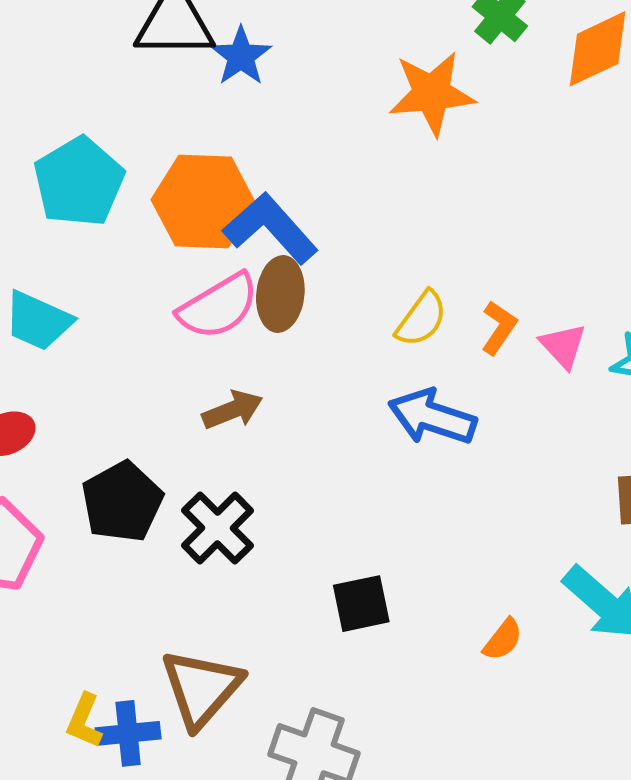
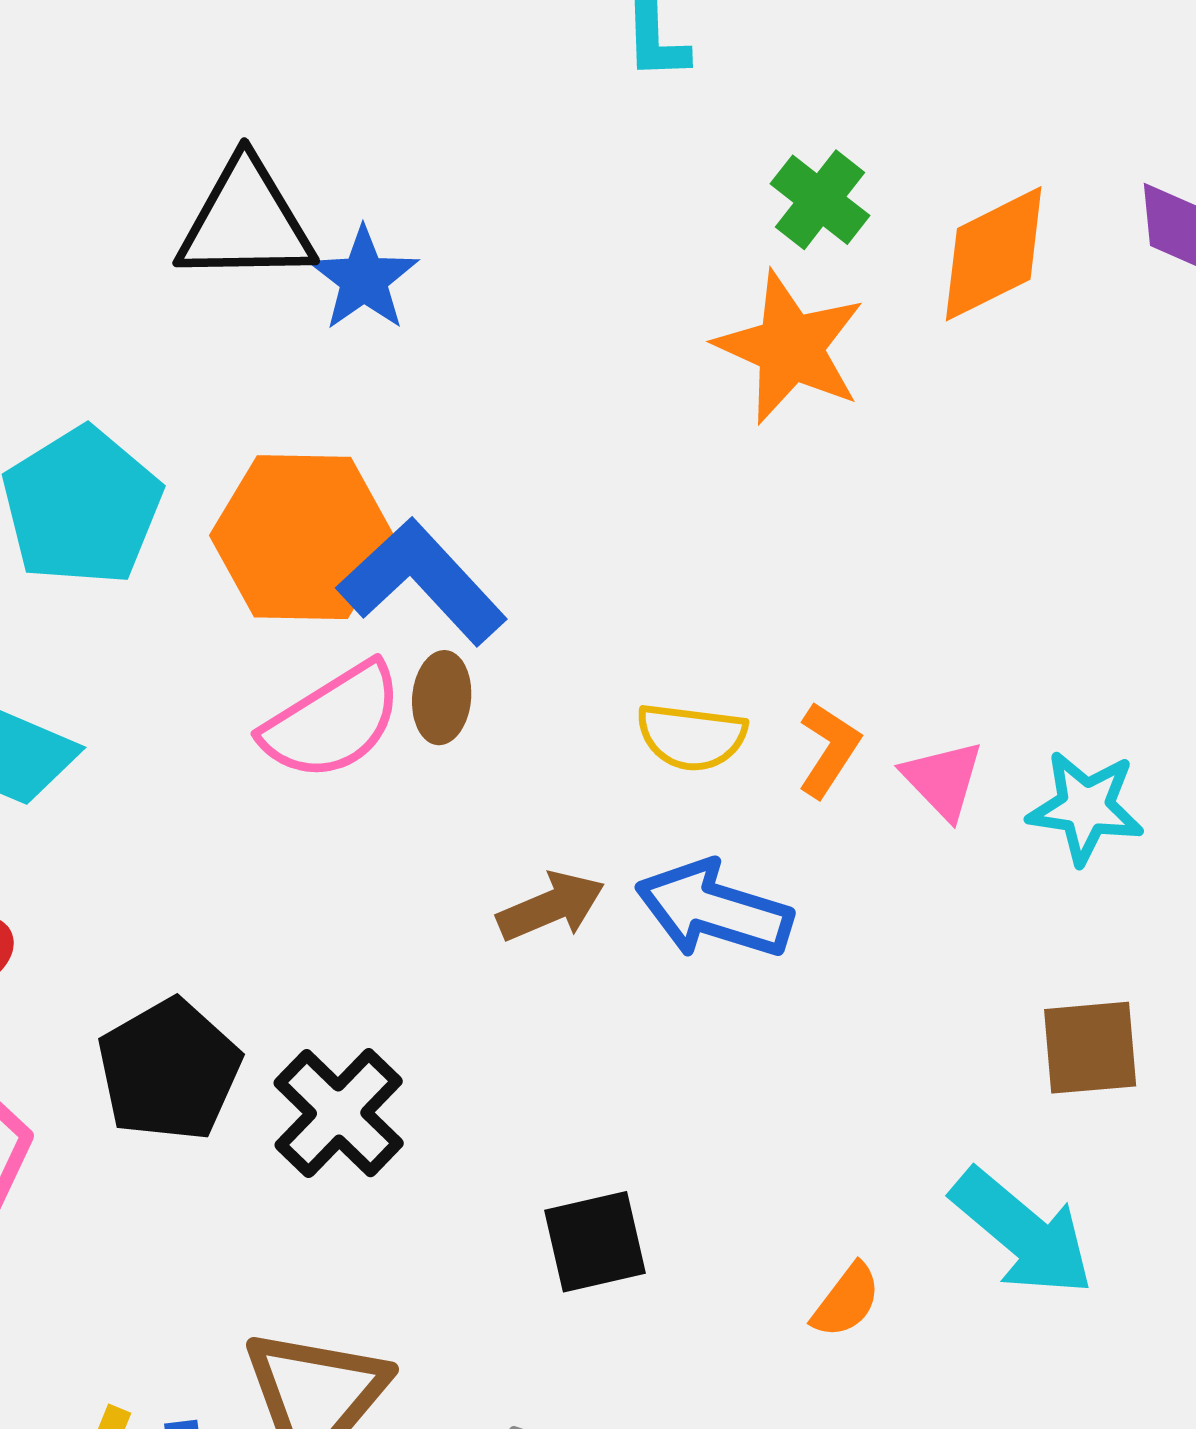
orange star: (432, 93) -> (790, 348), moved, turned 30
brown ellipse: (280, 294) -> (442, 698), size x0.7
yellow semicircle: (421, 319) -> (692, 737), turned 62
brown arrow: (232, 410) -> (551, 907), moved

